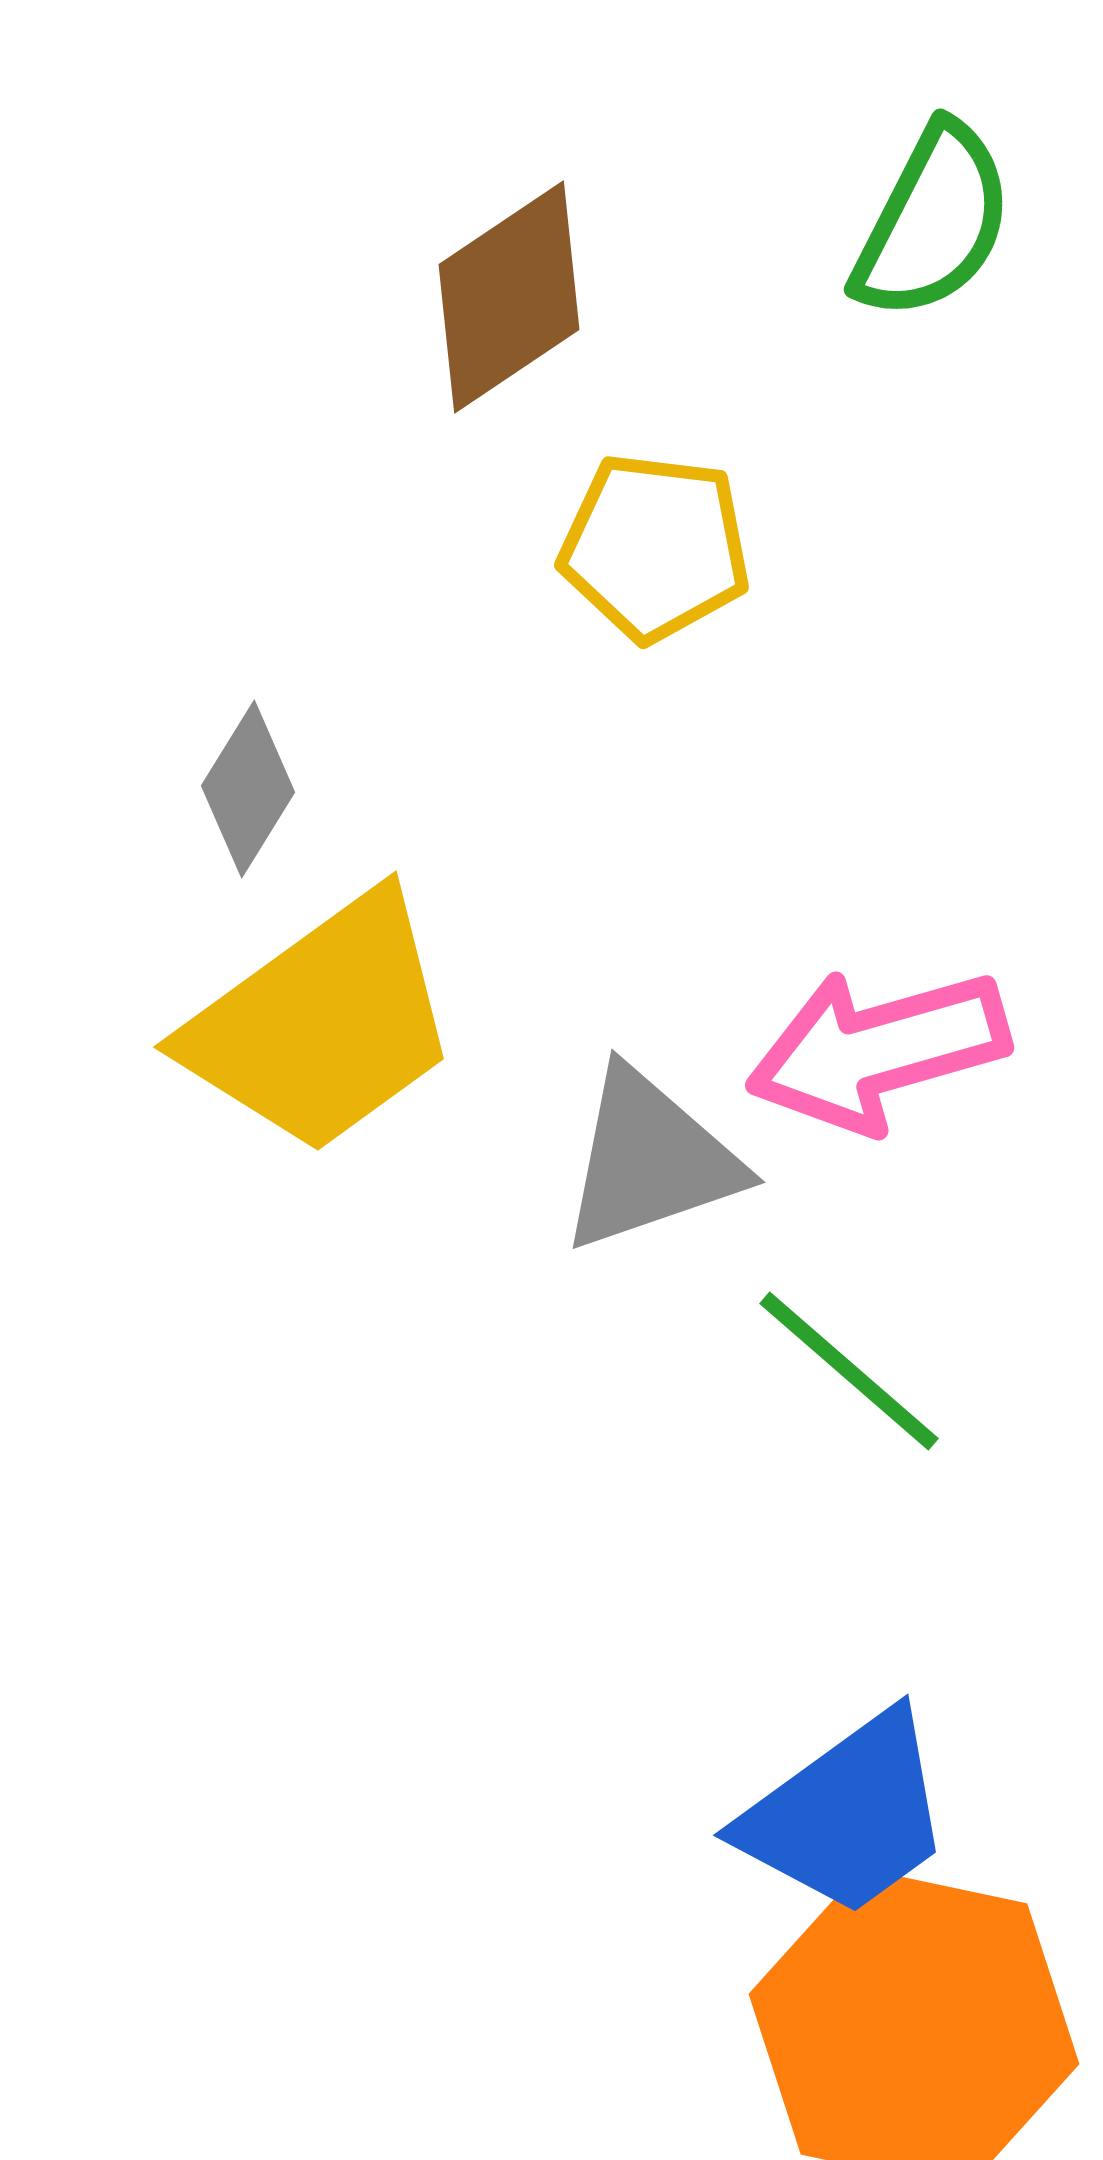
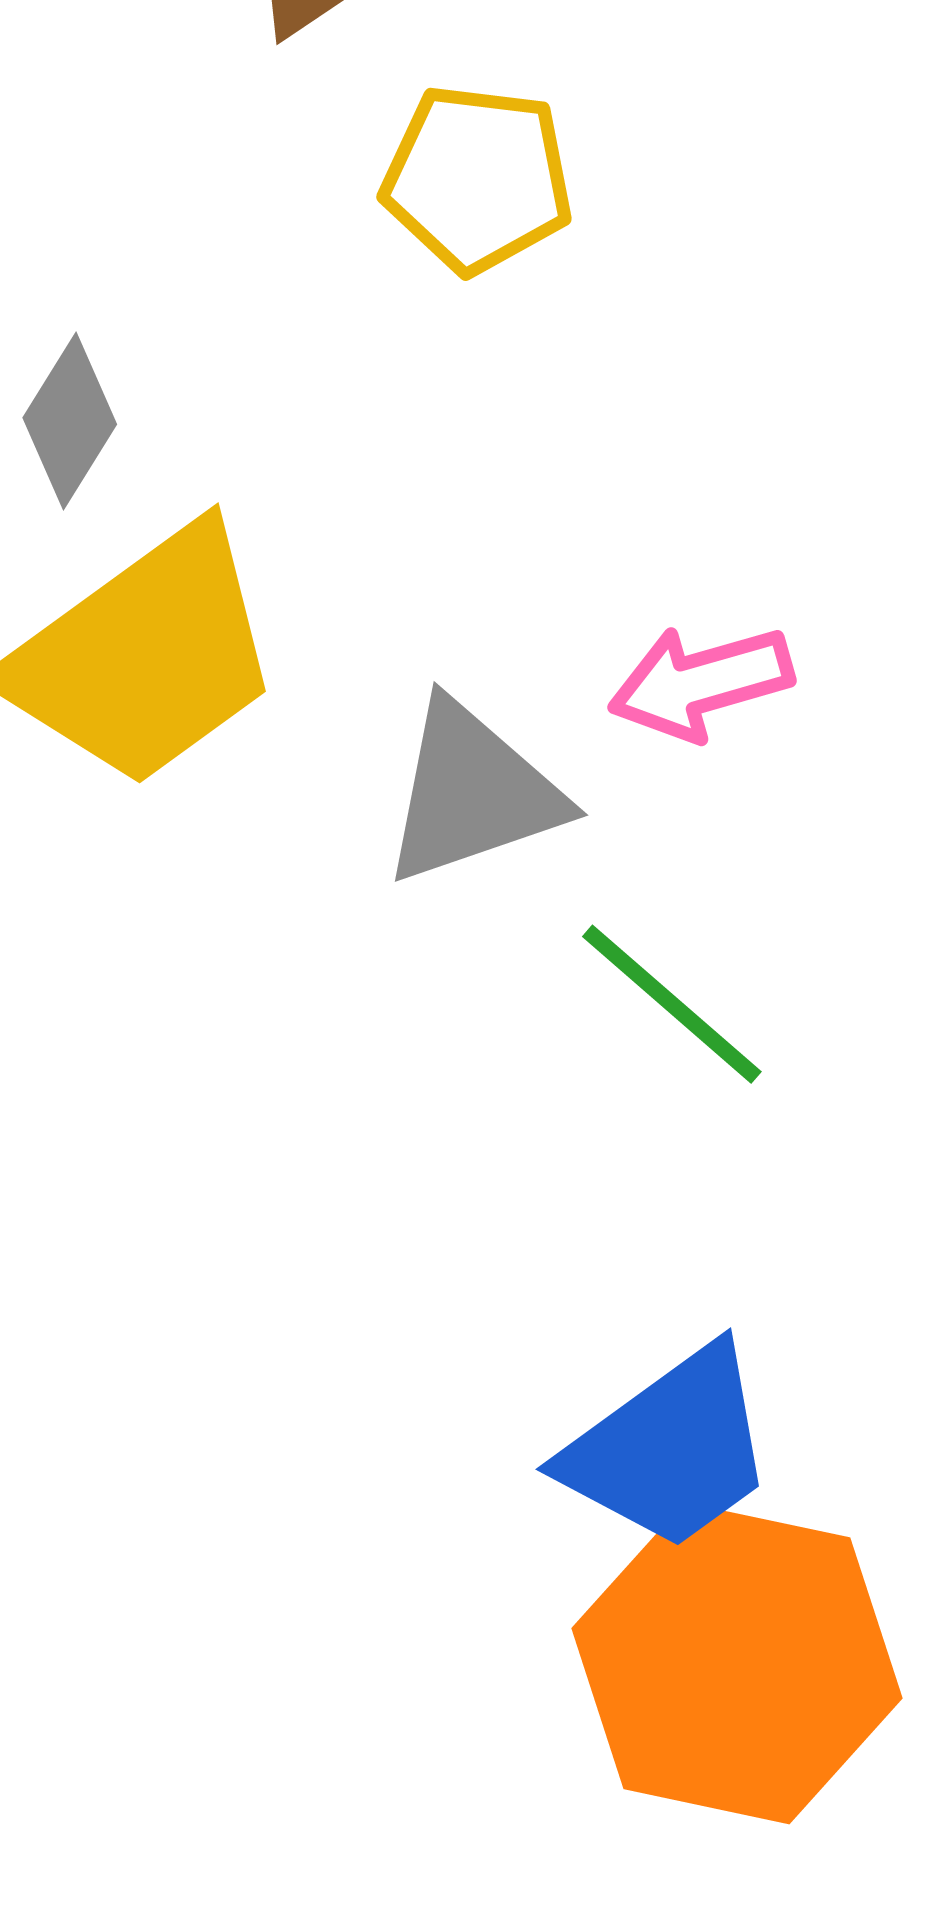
pink arrow: (878, 1050) -> (701, 683), size x0.7

